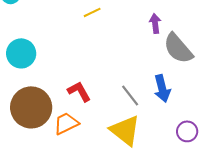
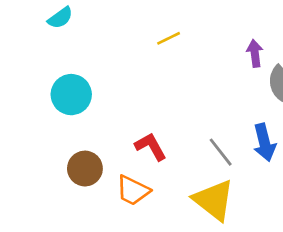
brown circle: (31, 107) -> (85, 169), size x0.6
orange trapezoid: (66, 123) -> (133, 190), turned -128

